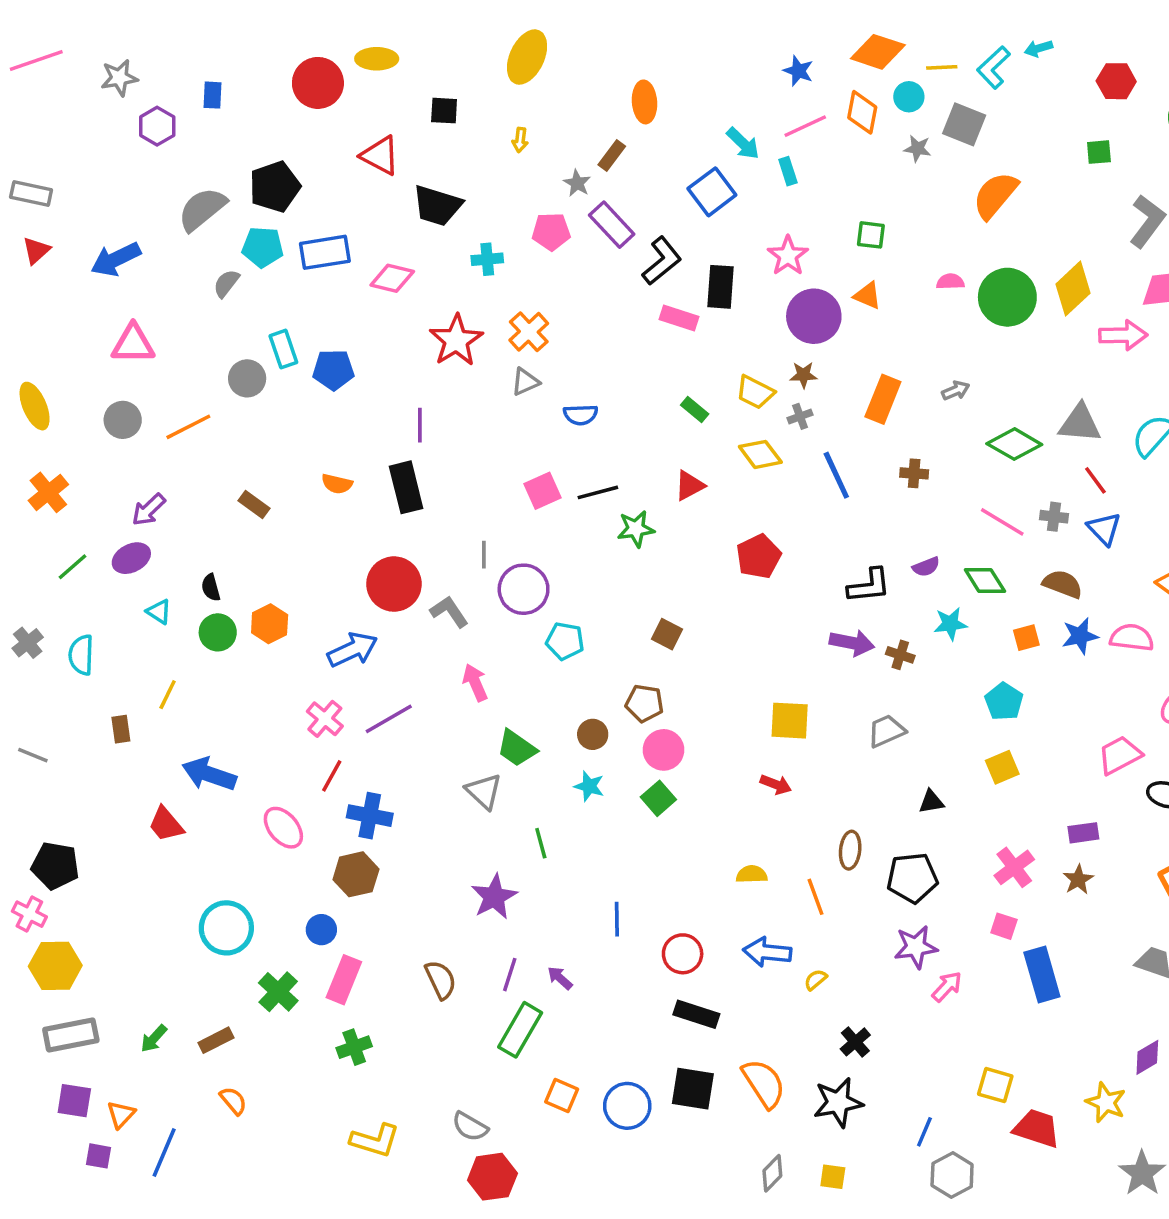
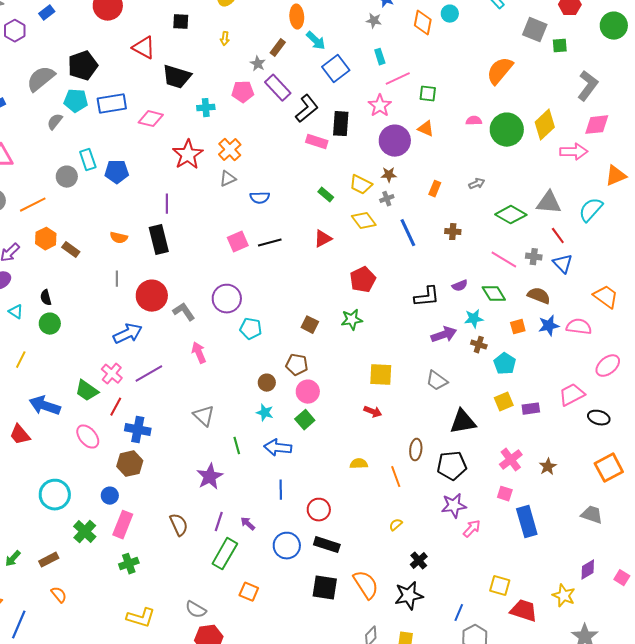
blue rectangle: (213, 95) -> (47, 13), turned 49
gray square: (964, 124) -> (535, 30), moved
pink line: (805, 126) -> (398, 79), moved
cyan arrow: (743, 143) -> (316, 41), moved
gray star: (918, 149) -> (374, 21), moved
orange rectangle: (883, 399) -> (435, 189), size x0.6
green star: (636, 529) -> (352, 320), moved
gray line: (484, 555) -> (117, 279), moved
orange hexagon: (270, 624) -> (46, 239), moved
purple arrow: (852, 643) -> (444, 335), moved, turned -30
brown cross: (900, 655) -> (479, 345), moved
gray trapezoid: (886, 731) -> (437, 381), turned -120
green trapezoid: (517, 748) -> (87, 391), moved
black triangle: (931, 802) -> (463, 422), size x1.8
purple rectangle: (1083, 833) -> (531, 409), moved
blue arrow: (767, 952) -> (278, 448), moved
blue circle: (627, 1106) -> (287, 546), moved

